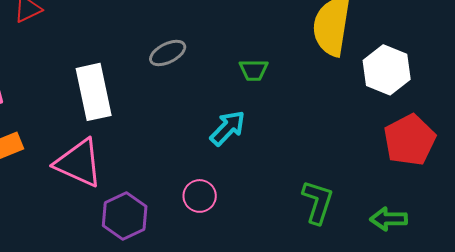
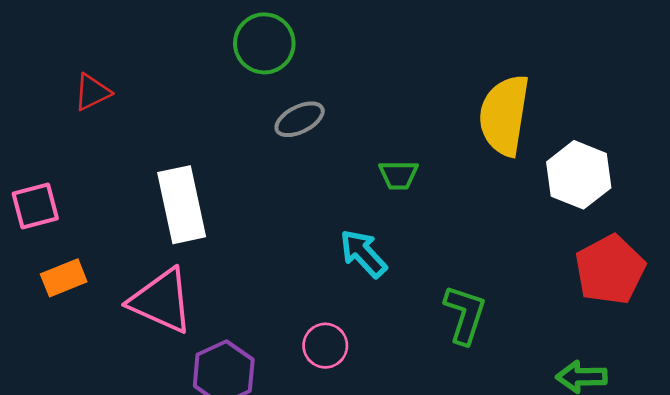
gray ellipse: (168, 53) -> (300, 119), moved
cyan arrow: (228, 128) -> (363, 253), turned -87
green L-shape: (318, 202) -> (465, 314), moved

